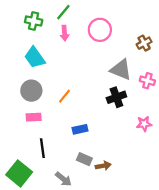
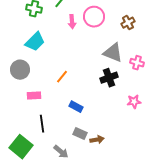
pink arrow: (65, 33) -> (72, 22), moved
brown cross: (144, 43) -> (128, 23), moved
cyan trapezoid: (35, 57) -> (35, 42), turned -100
gray circle: (31, 91) -> (20, 70), moved
blue rectangle: (80, 129) -> (76, 107), turned 40

